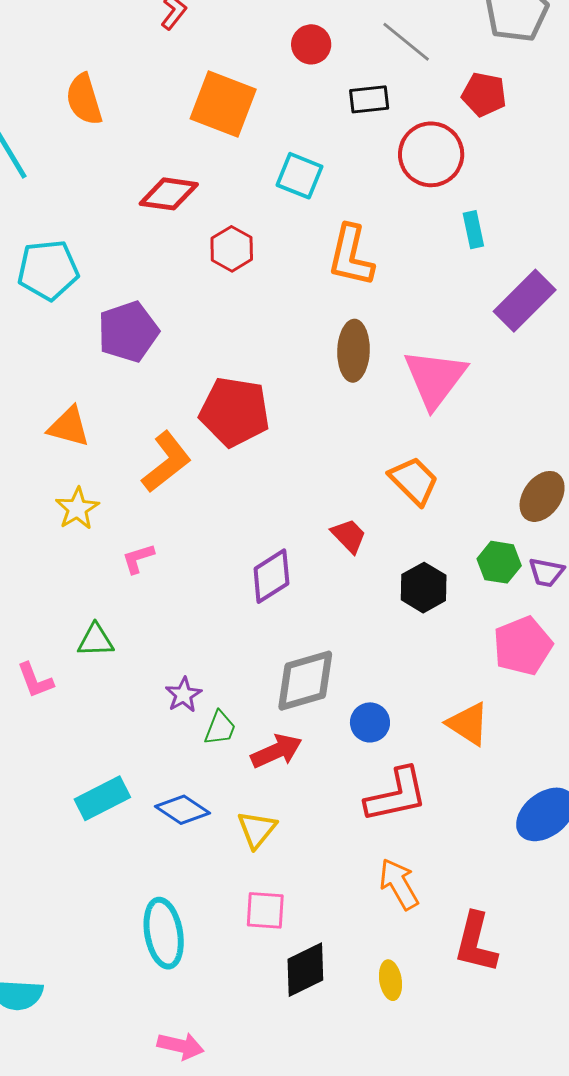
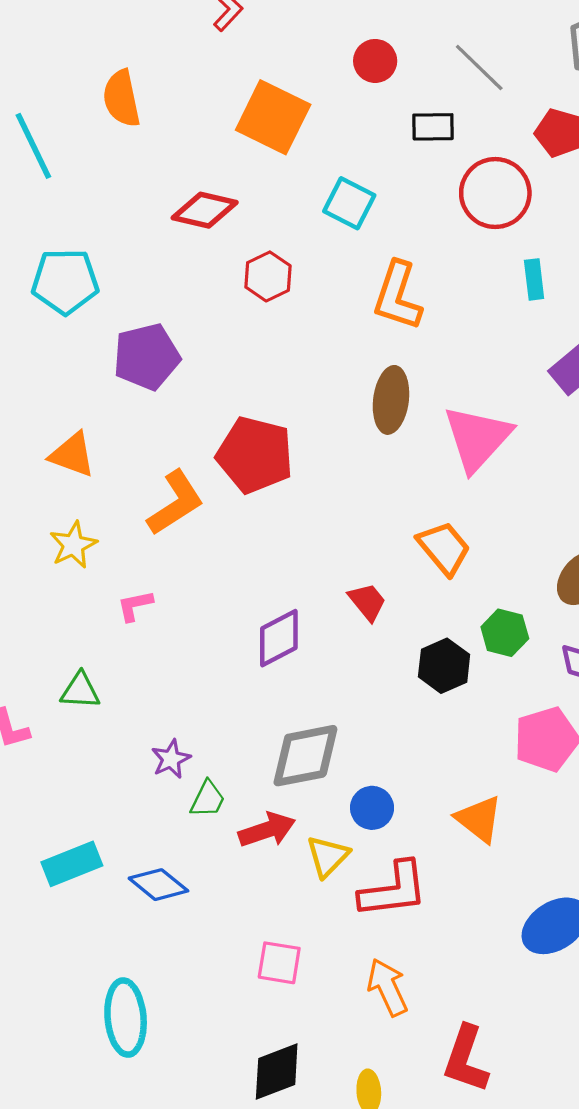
green hexagon: (499, 562) -> (505, 633), moved
yellow triangle: (257, 829) -> (328, 856), moved
pink square: (265, 910) -> (279, 963), moved

